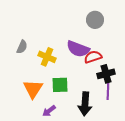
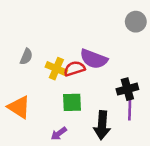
gray circle: (95, 20) -> (136, 22), moved
red semicircle: (93, 57) -> (74, 69), moved
orange triangle: (33, 89) -> (19, 107), moved, turned -30

